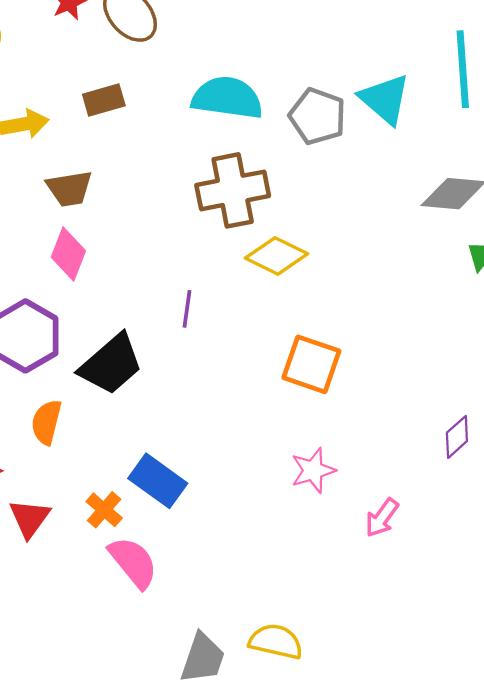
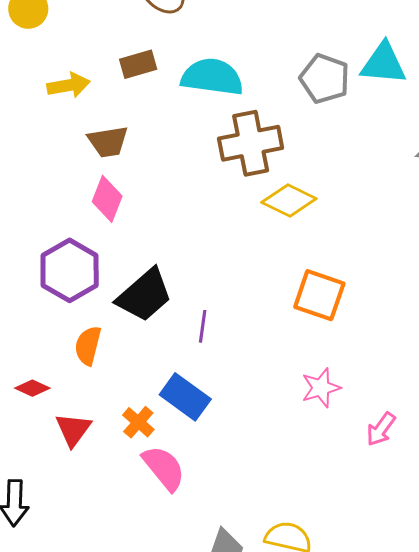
cyan semicircle: (227, 98) -> (212, 77), moved
cyan triangle: (385, 99) -> (384, 64), turned -36
purple line: (187, 309) -> (203, 326), moved

